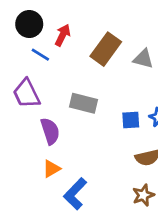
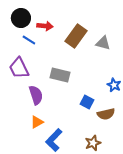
red arrow: (63, 35) -> (45, 26), turned 70
blue square: (131, 120) -> (87, 102), moved, turned 32
brown star: (143, 195) -> (93, 143), moved

